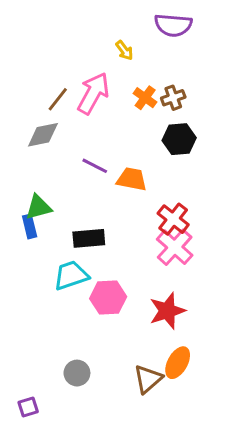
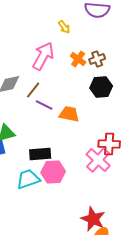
brown line: (58, 99) -> (33, 90), moved
red cross: (173, 219) -> (109, 144), moved, turned -35
pink hexagon: (108, 298) -> (53, 172), moved
red star: (167, 311) -> (93, 219), moved, turned -30

